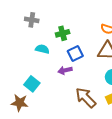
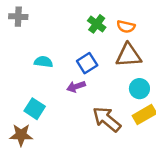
gray cross: (32, 20) -> (18, 17), moved
green cross: (63, 33) -> (97, 24), moved, turned -32

